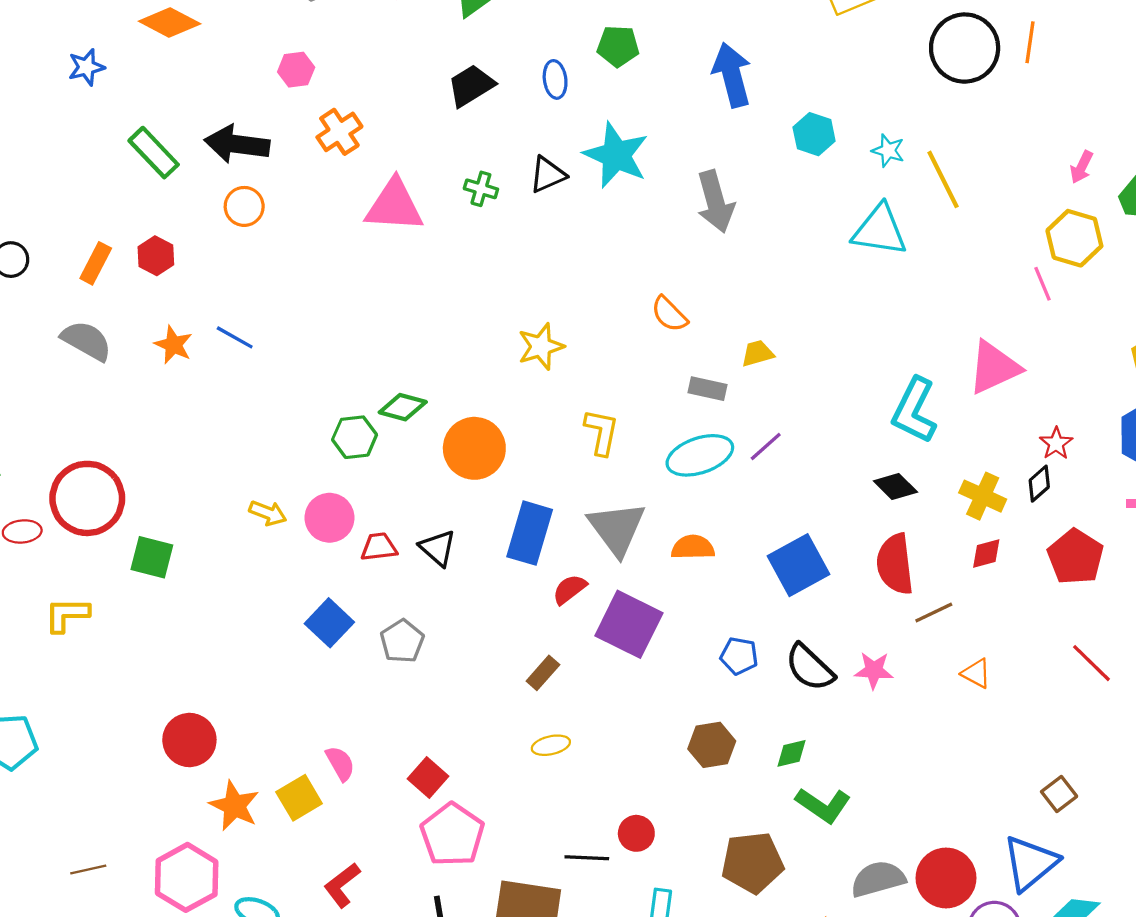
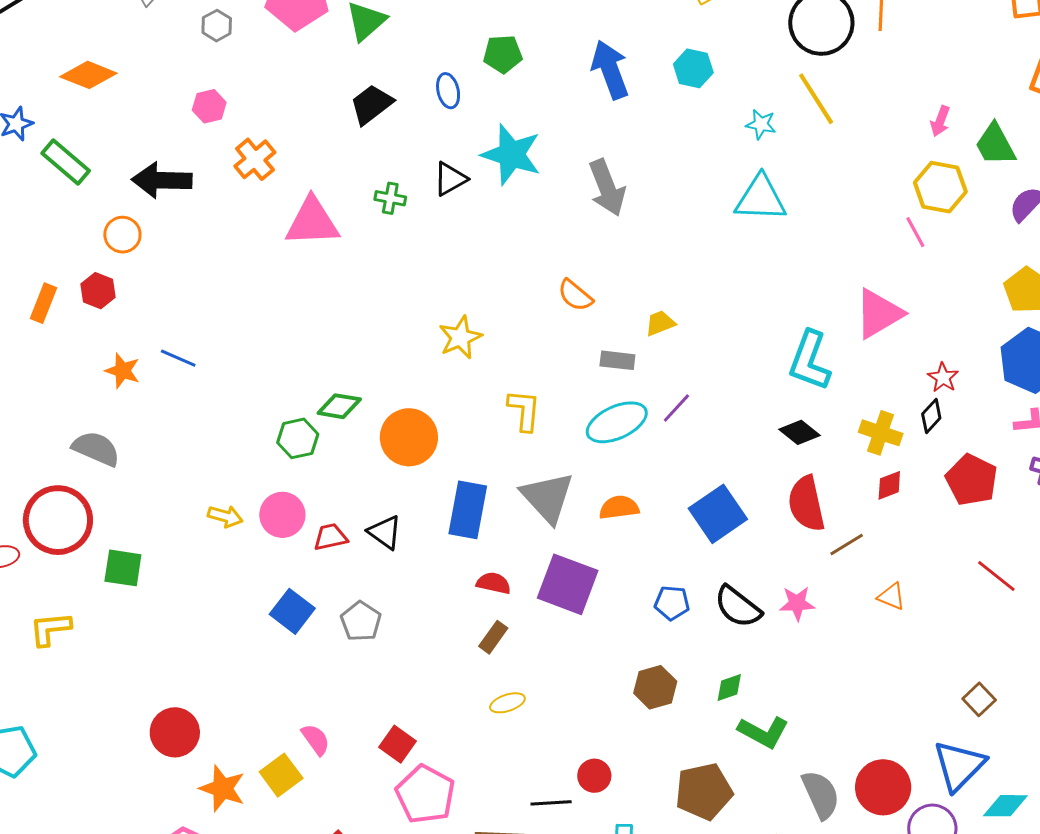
cyan hexagon: (814, 134) -> (693, 68), moved
green rectangle: (154, 153) -> (66, 162), moved
yellow line: (943, 179) -> (816, 99), moved
orange circle: (244, 206) -> (122, 235), moved
gray semicircle: (86, 341) -> (96, 449), moved
red semicircle: (570, 589) -> (494, 583), moved, turned 56
gray semicircle: (878, 879) -> (821, 795), turned 87

